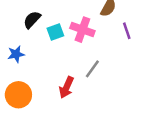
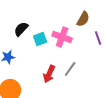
red arrow: (66, 87) -> (49, 74), moved

